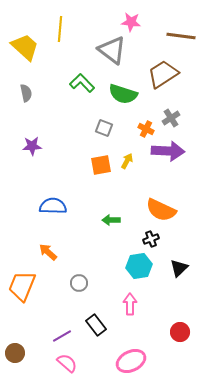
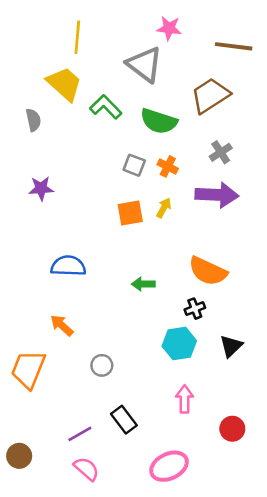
yellow trapezoid: (25, 47) -> (64, 84), moved
orange cross: (146, 129) -> (168, 166), moved
pink arrow: (130, 304) -> (185, 399), moved

